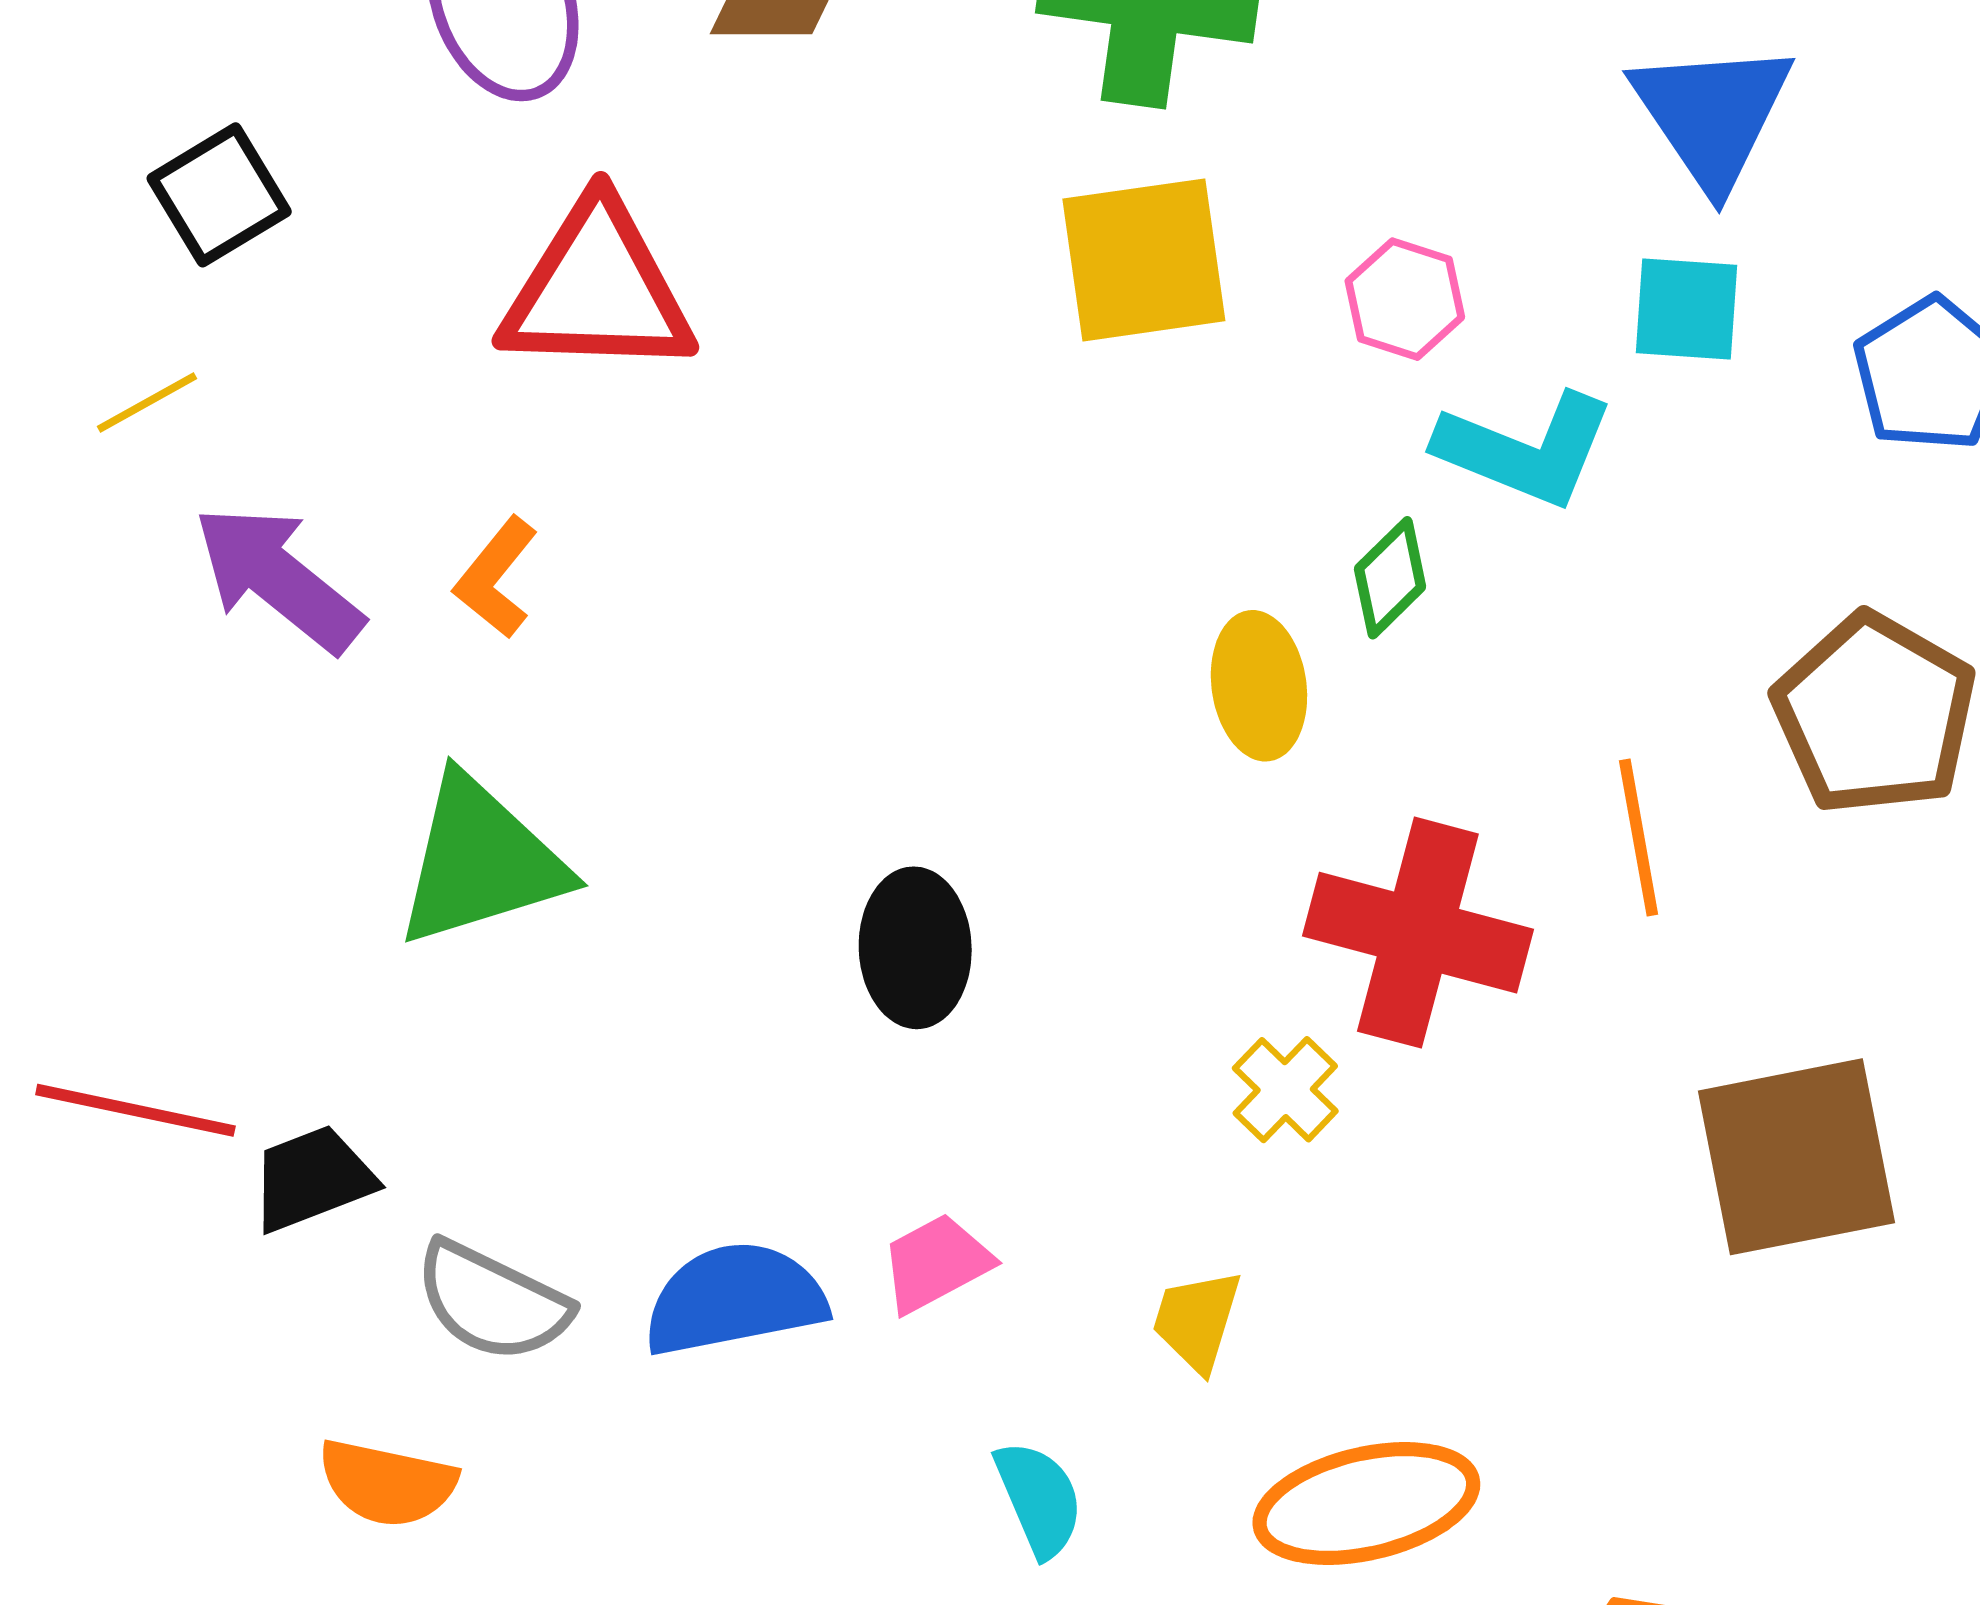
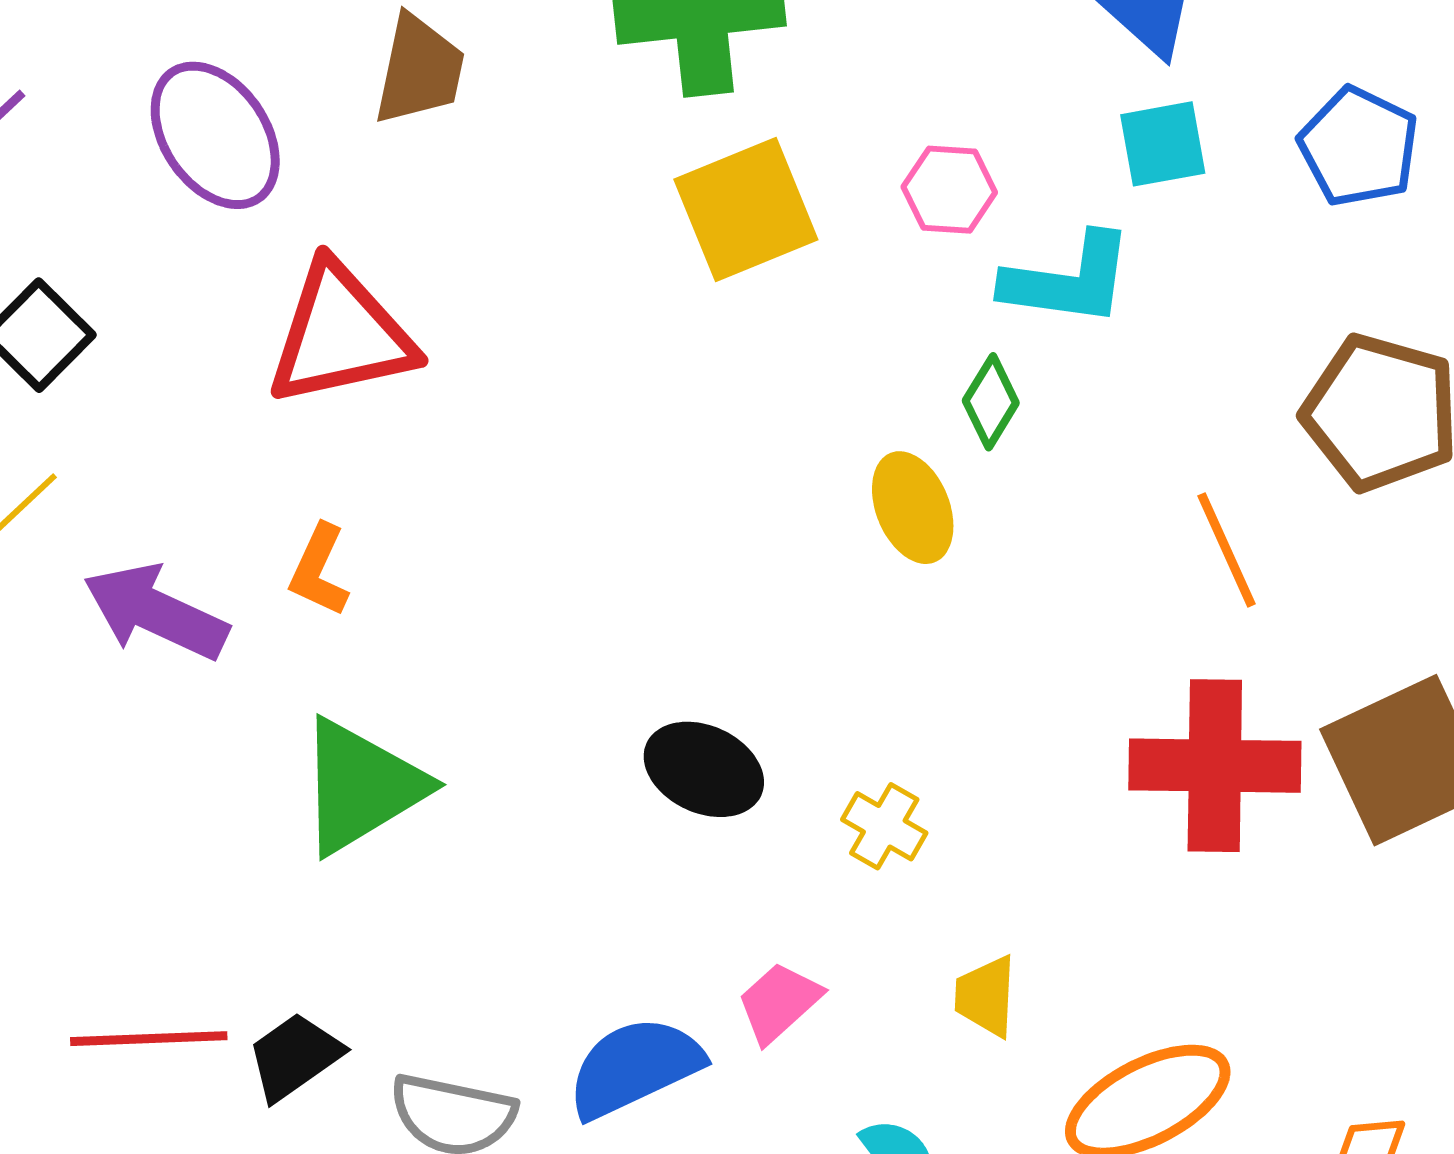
red cross: (1418, 933) -> (1215, 766), moved
black ellipse: (915, 948) -> (704, 769), turned -49
yellow cross: (1285, 1090) -> (884, 826), moved

